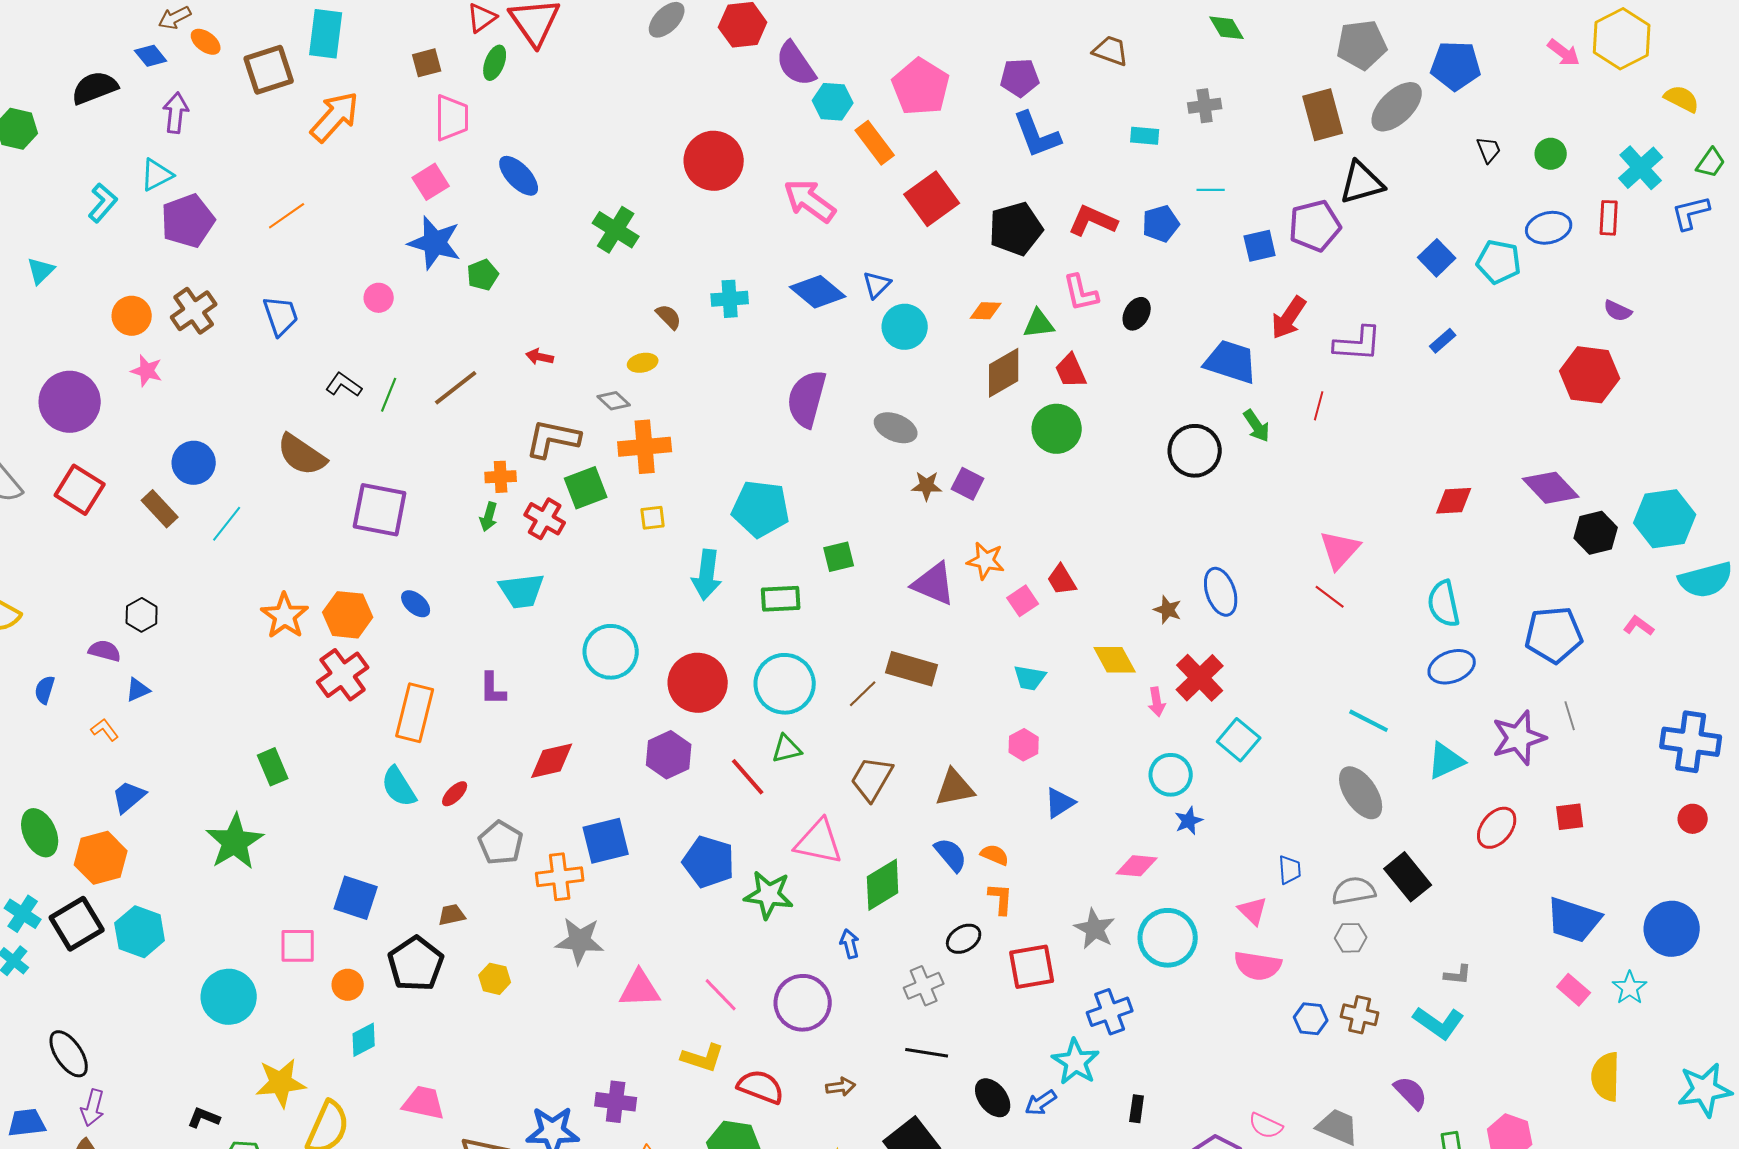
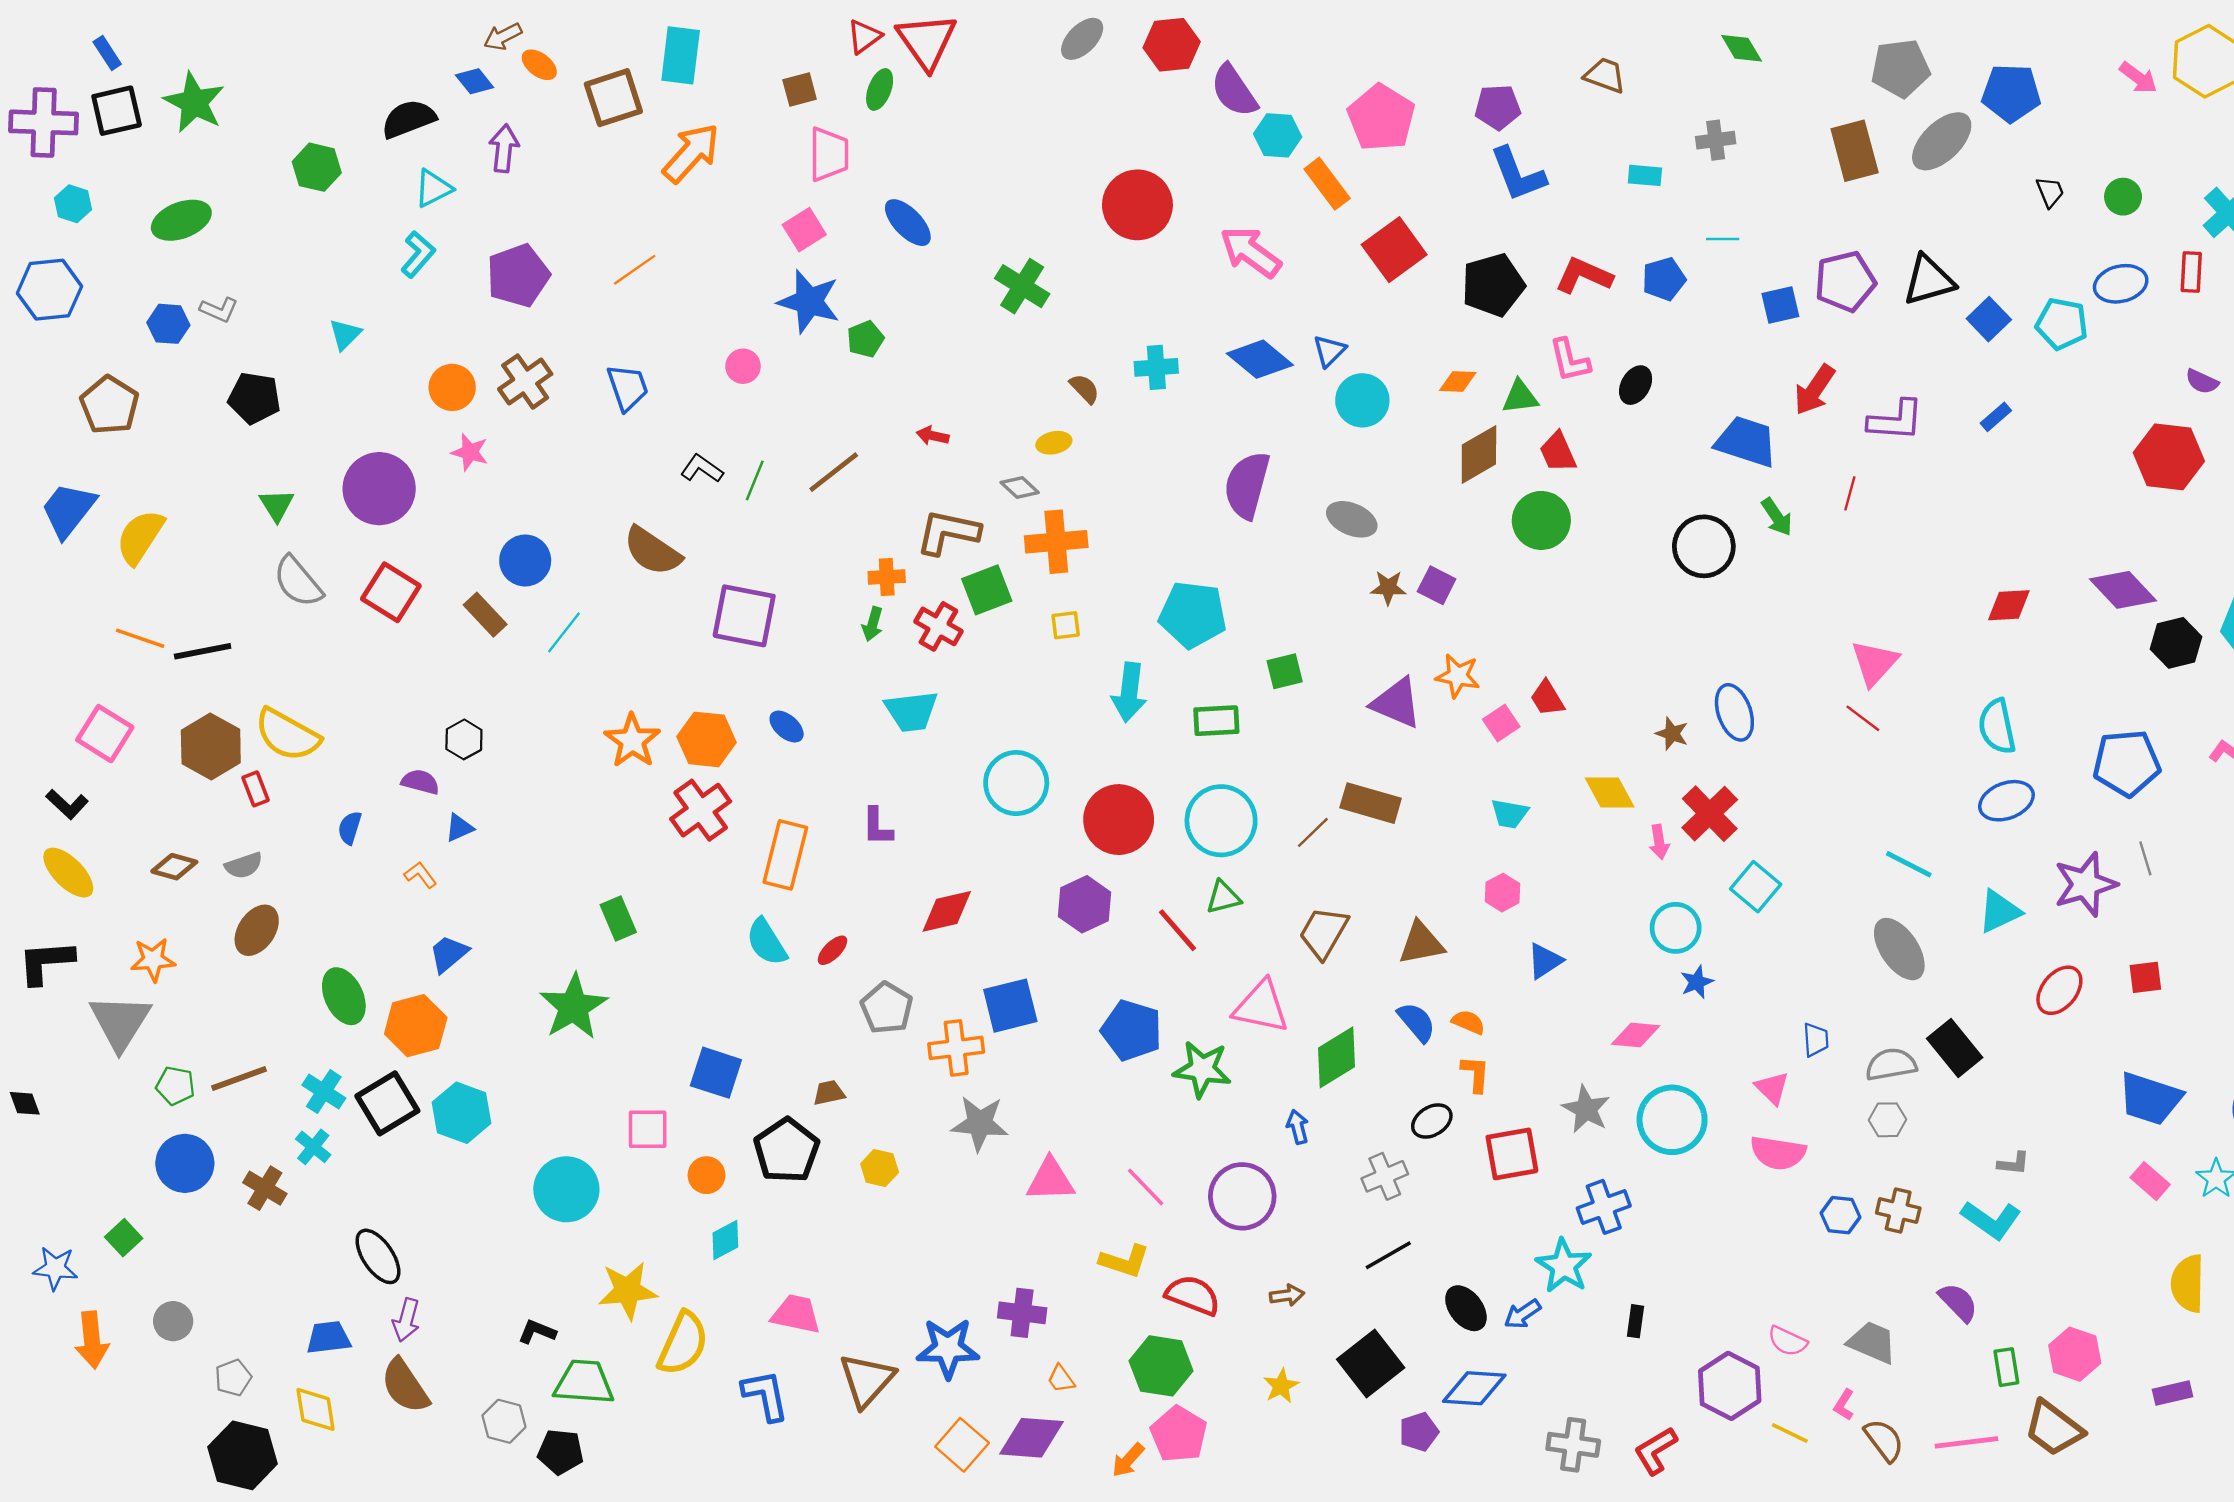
cyan triangle: (157, 175) -> (433, 188), moved
black triangle: (1362, 183) -> (1929, 280), moved
black line: (927, 1053) -> (1388, 1255), turned -39

